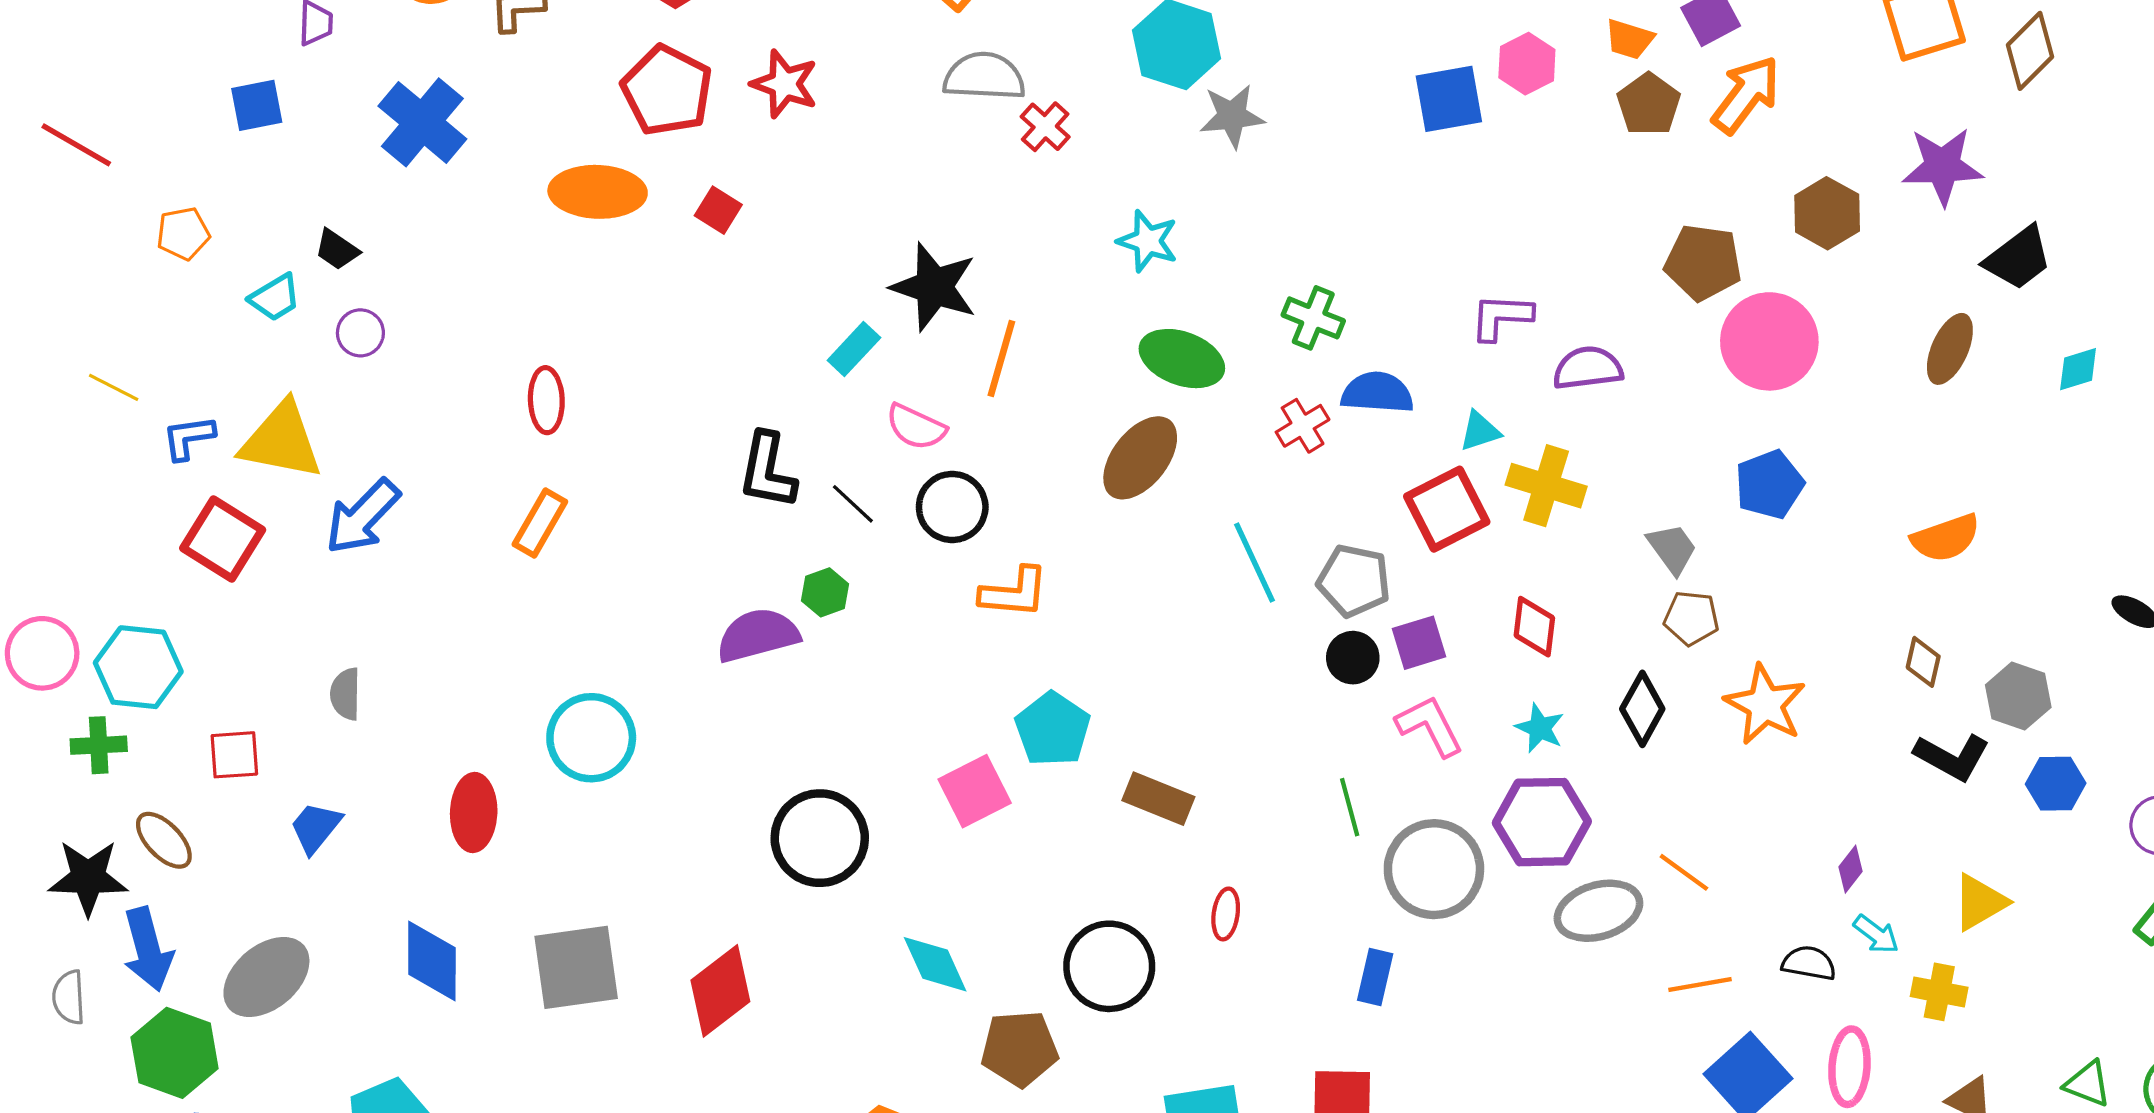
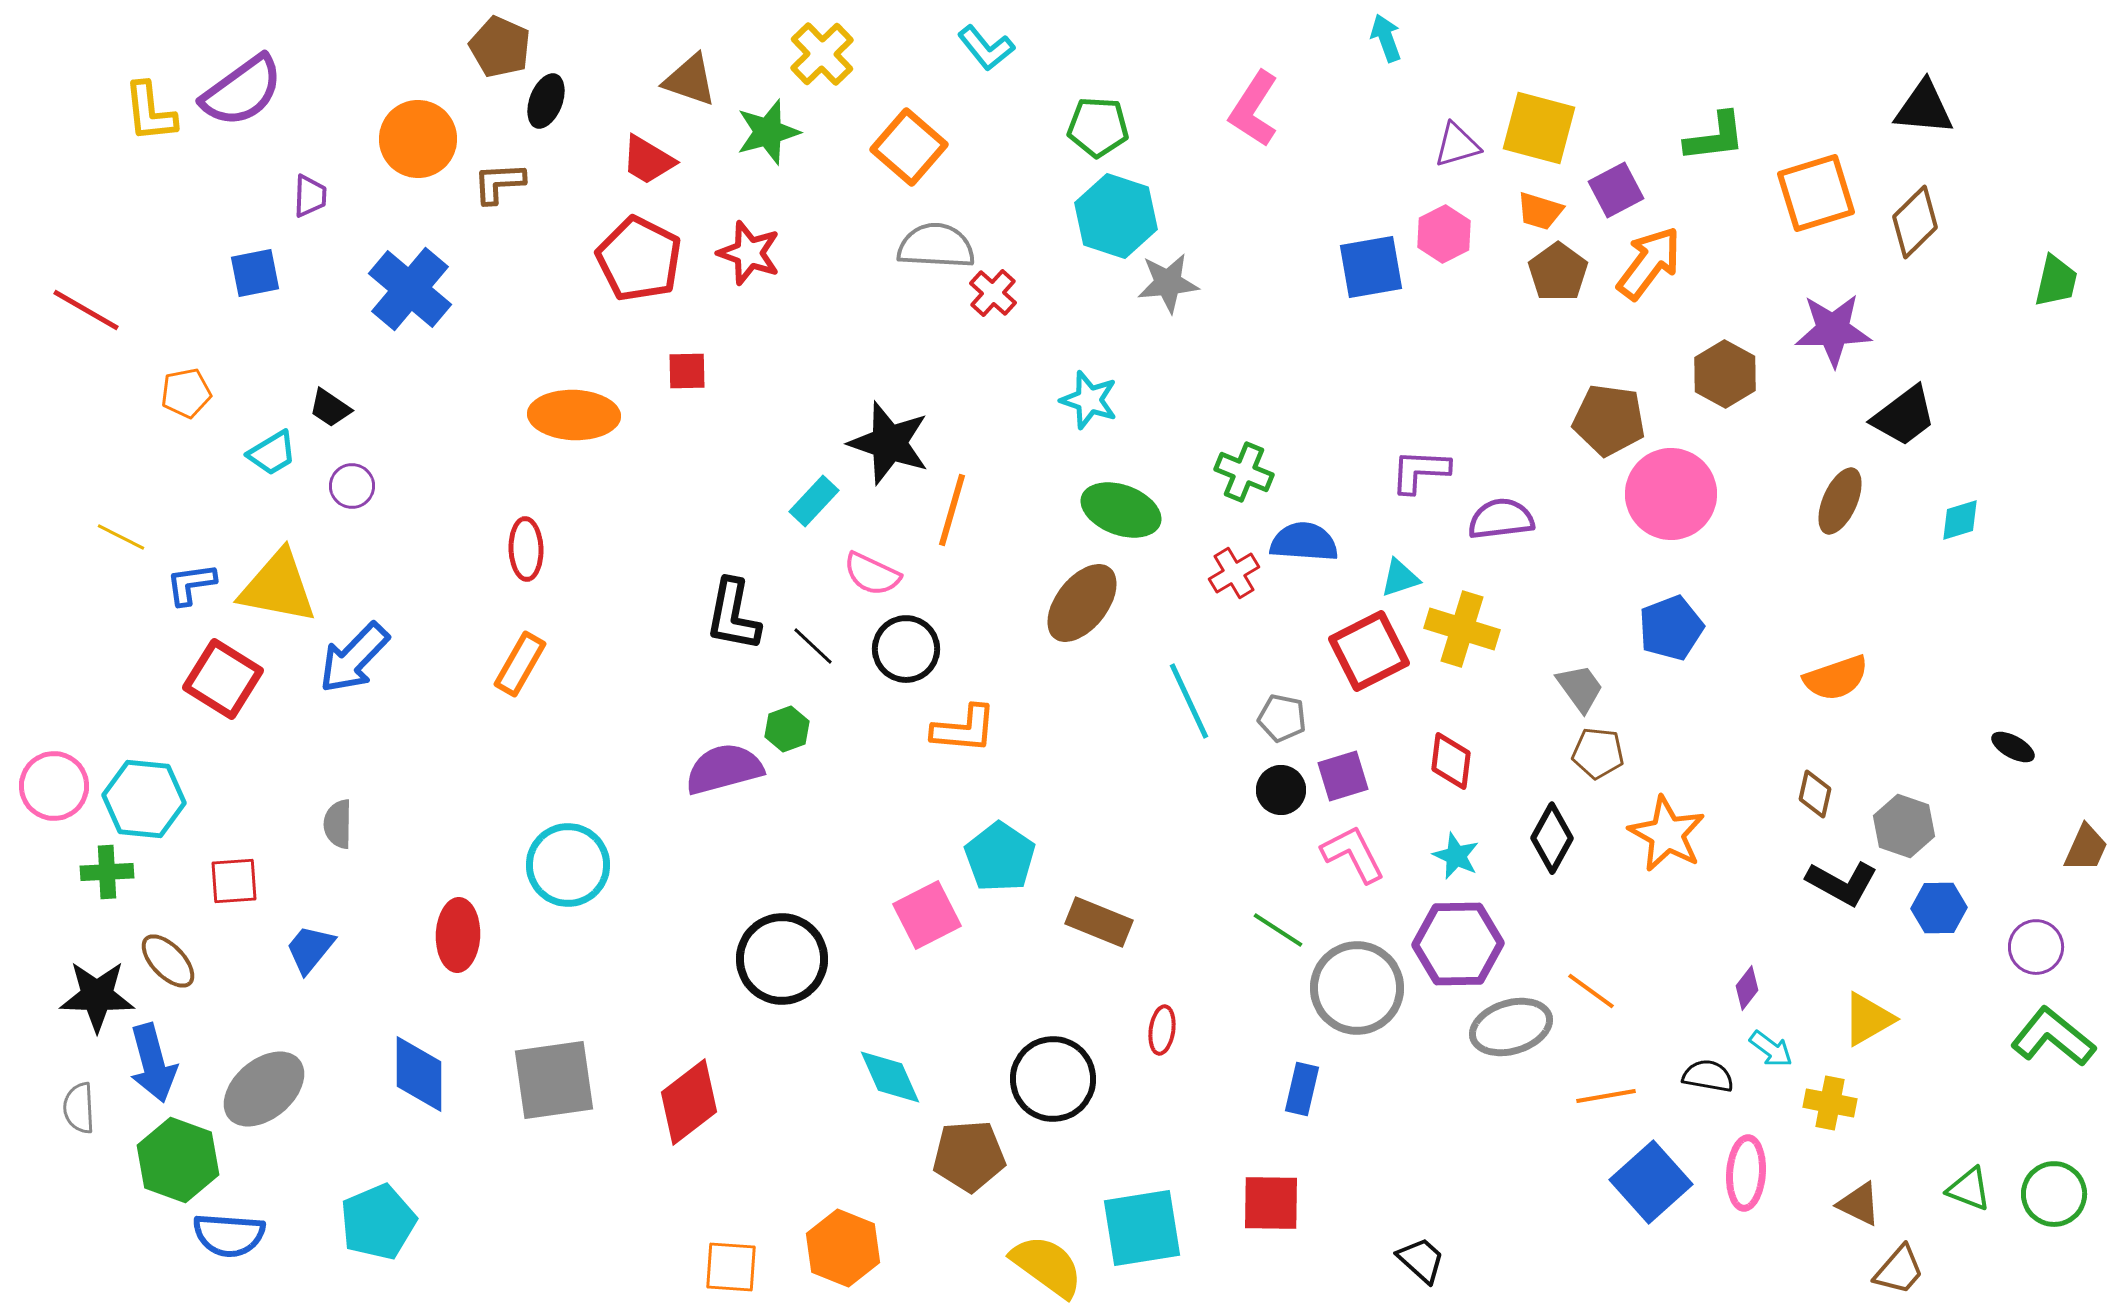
orange ellipse: (598, 192) -> (574, 415), moved
red square: (718, 210) -> (687, 371), turned -33
gray pentagon: (1354, 581) -> (1282, 718), size x0.7
green line: (1350, 807) -> (1278, 930), turned -42

